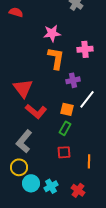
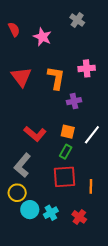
red semicircle: (16, 12) -> (14, 29), turned 48
pink star: (52, 33) -> (42, 37), moved, turned 30
red triangle: (23, 88) -> (21, 77), moved
white line: (87, 99) -> (92, 135), moved
red square: (64, 152) -> (65, 177), size x1.6

